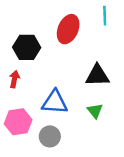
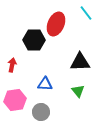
cyan line: (105, 16) -> (86, 13), turned -35
black hexagon: (27, 47) -> (34, 40), moved
blue triangle: (55, 102) -> (45, 84), size x0.7

